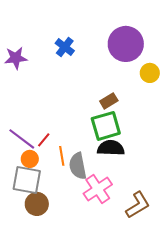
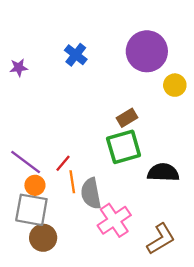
purple star: (16, 58) -> (19, 68), size x0.7
red line: (44, 140) -> (63, 163), moved
black semicircle: (111, 148) -> (163, 172), moved

